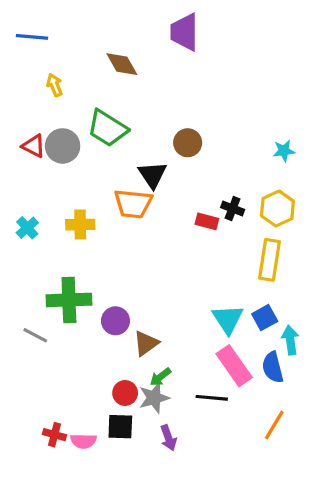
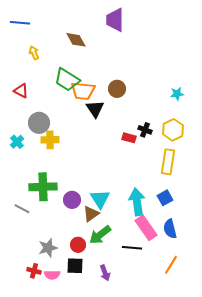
gray circle: (63, 146) -> (39, 123), moved
orange trapezoid: (133, 204) -> (83, 91), moved
cyan triangle: (228, 319) -> (100, 199), moved
cyan arrow: (290, 340) -> (137, 202), moved, size x1.5
green arrow: (160, 377) -> (100, 235), size x1.6
gray star: (154, 398) -> (48, 248), moved

